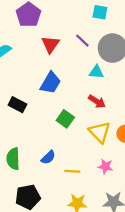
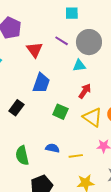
red arrow: (97, 101) -> (85, 91), turned -77
black rectangle: (17, 105) -> (16, 108), turned -70
blue semicircle: (48, 157) -> (52, 148), turned -112

